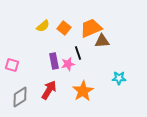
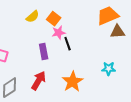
orange trapezoid: (91, 28) -> (108, 16), moved
brown triangle: (102, 41) -> (118, 32), moved
pink star: (68, 64) -> (59, 33), moved

